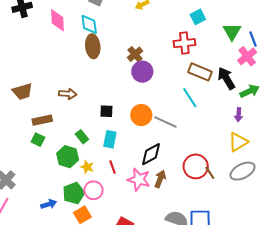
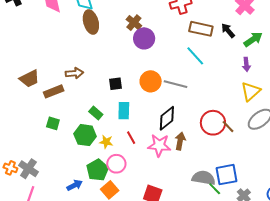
black arrow: (226, 78) -> (228, 31), size x0.7
brown rectangle: (42, 120) -> (54, 91), moved

